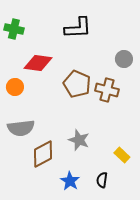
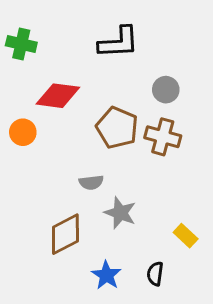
gray circle: (124, 59) -> (166, 90), moved
gray semicircle: (21, 128) -> (91, 182), moved, size x0.6

